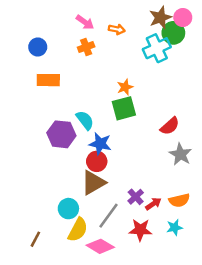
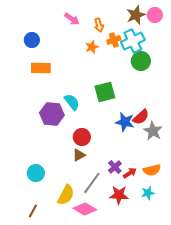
orange arrow: (117, 29) -> (99, 25), turned 64
green circle: (173, 33) -> (141, 61), moved
orange cross: (86, 47) -> (114, 40), moved
orange star: (125, 87) -> (92, 47), moved
red semicircle: (170, 126) -> (141, 117), moved
blue star: (100, 144) -> (125, 122), moved
brown triangle: (93, 183) -> (79, 155), size x0.6
cyan circle: (68, 209) -> (36, 173), moved
brown line: (35, 239) -> (33, 211), moved

